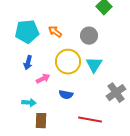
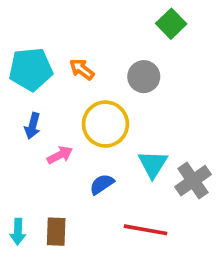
cyan triangle: (94, 65) -> (153, 164), moved
blue semicircle: (66, 95) -> (102, 184), turned 136
cyan arrow: (29, 103) -> (18, 232), moved, turned 88

